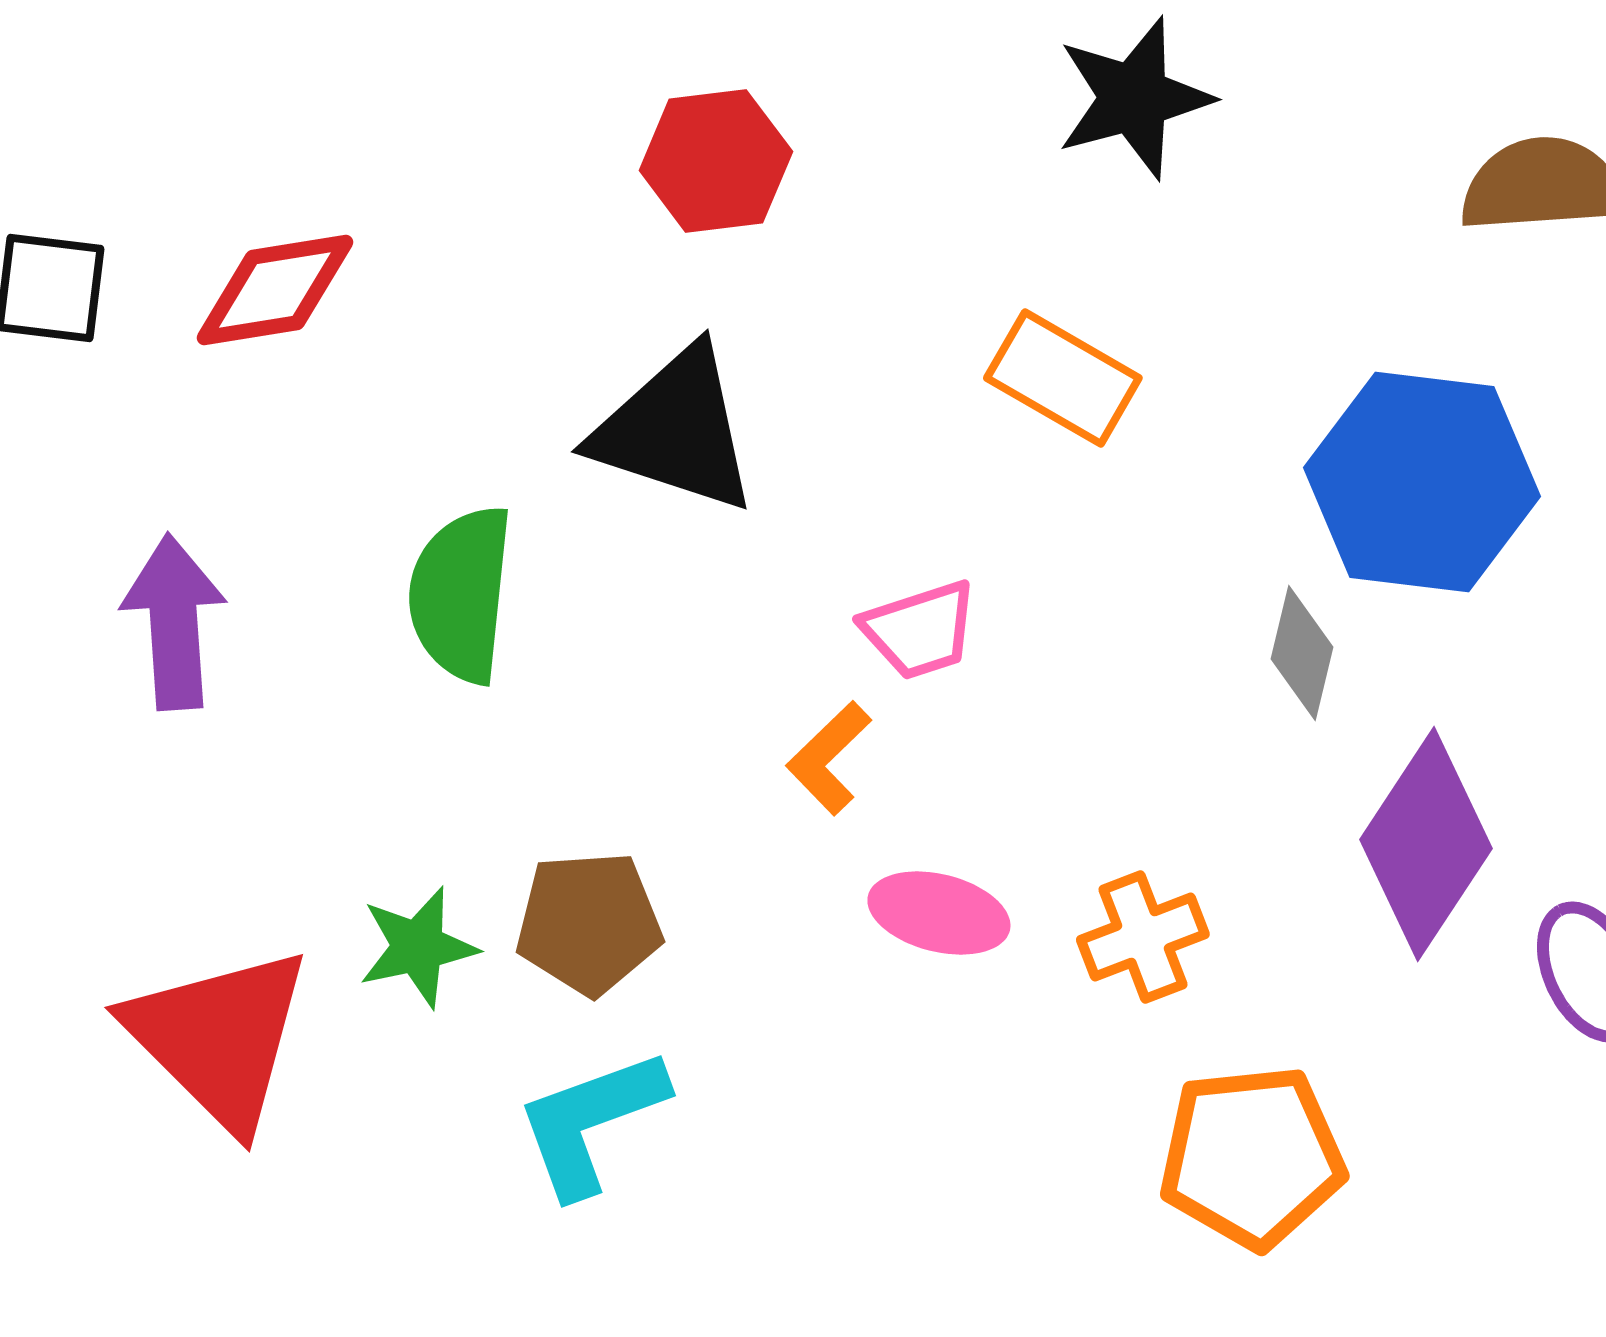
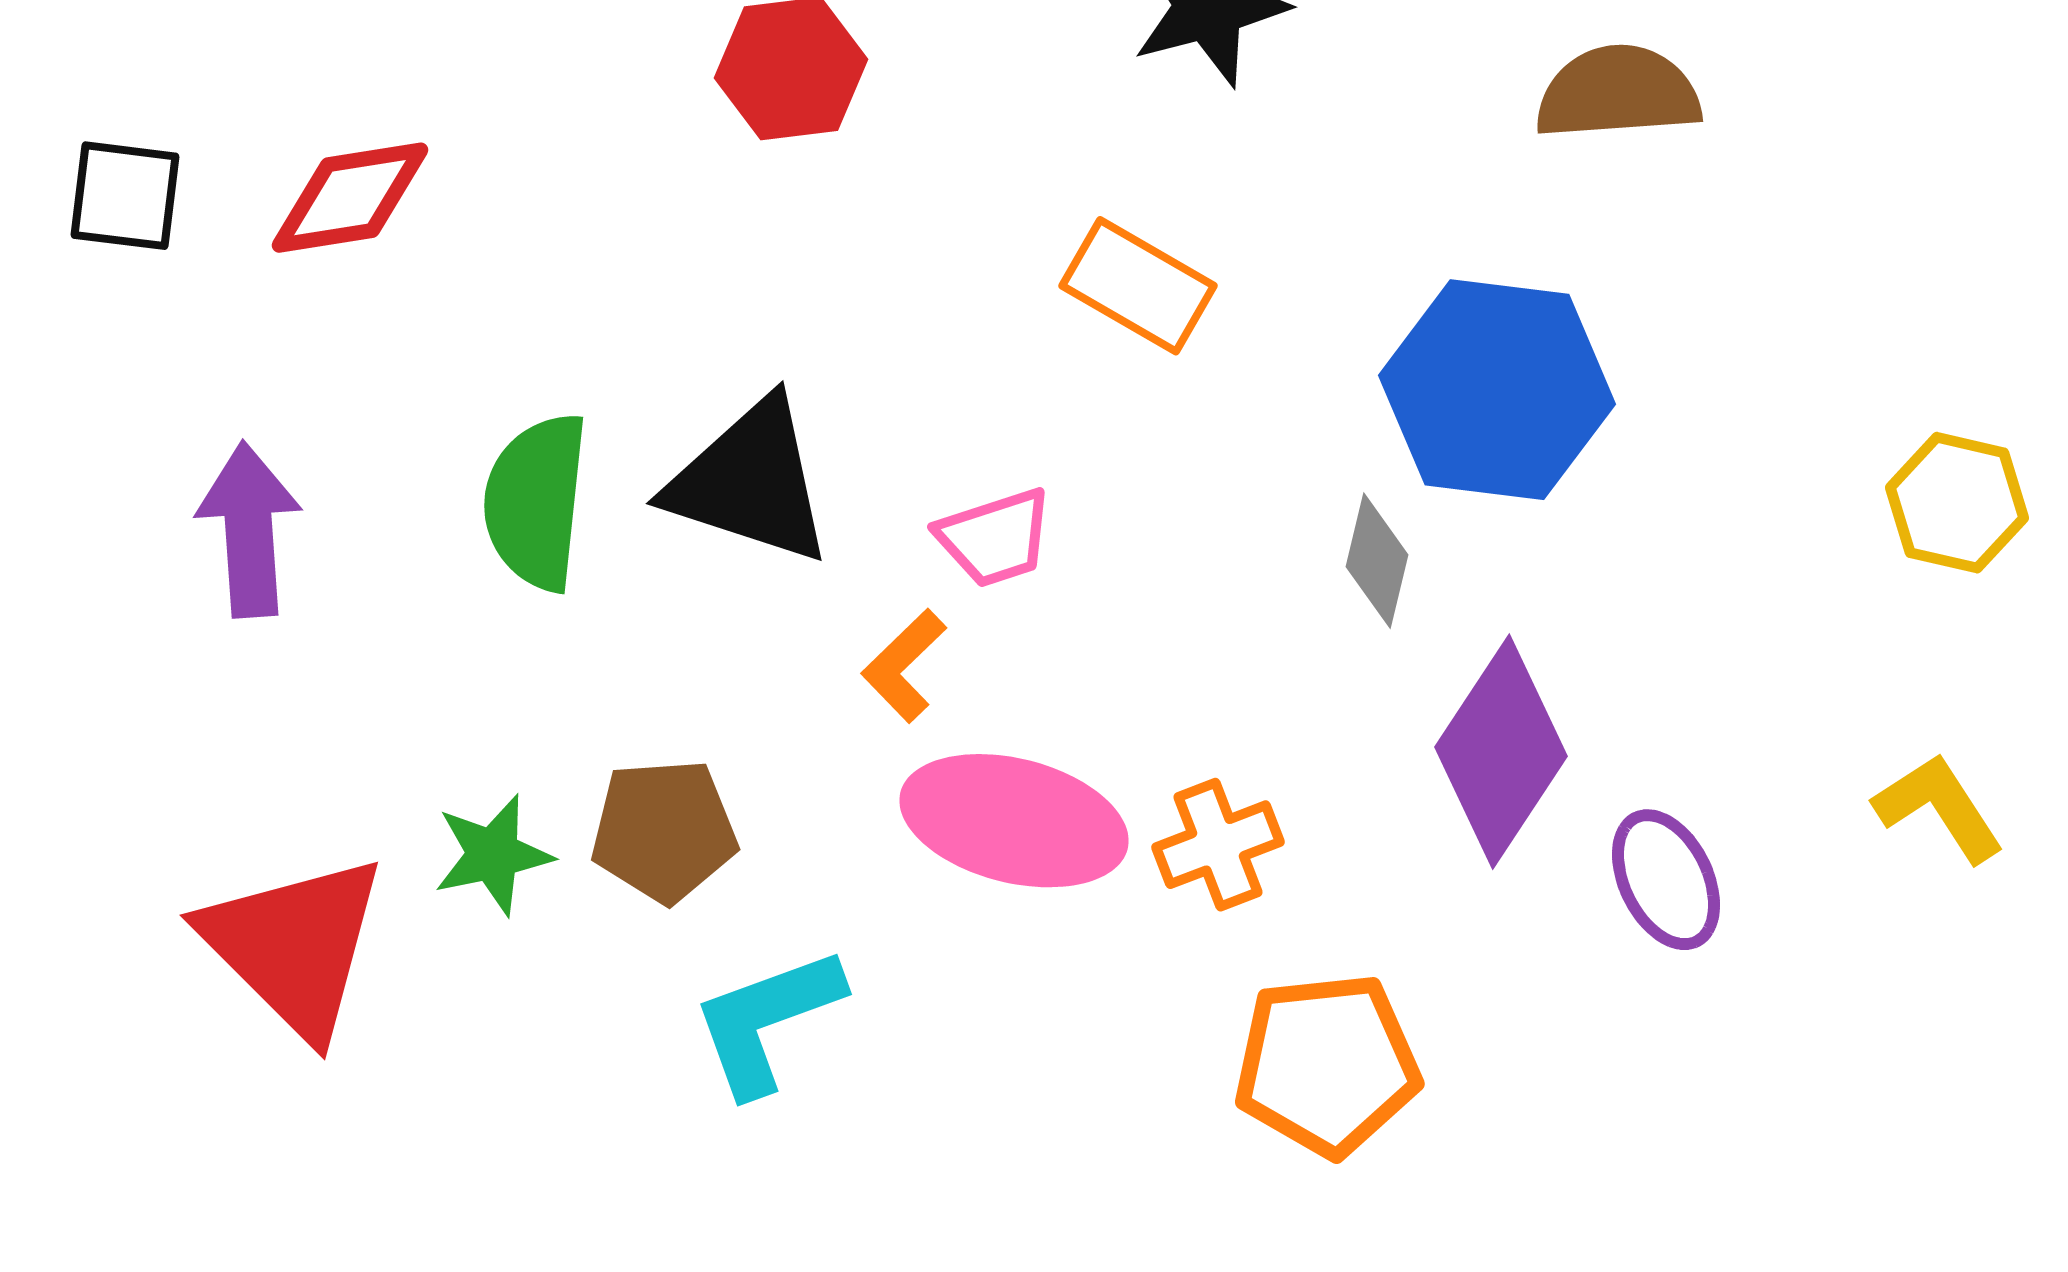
black triangle: (675, 430) -> (750, 482), moved
pink ellipse: (939, 913) -> (1014, 821), size x1.6
cyan L-shape: (591, 1122) -> (767, 1021), moved

